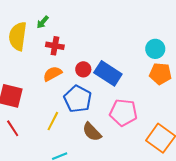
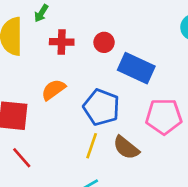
red circle: (83, 69) -> (104, 42), moved
orange semicircle: (53, 74) -> (53, 90), moved
yellow line: (53, 121) -> (92, 146), moved

